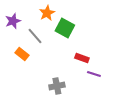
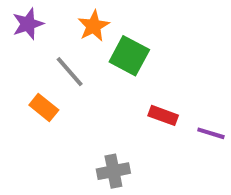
purple star: (13, 21) -> (28, 24), moved
purple line: (94, 74) -> (211, 133), moved

